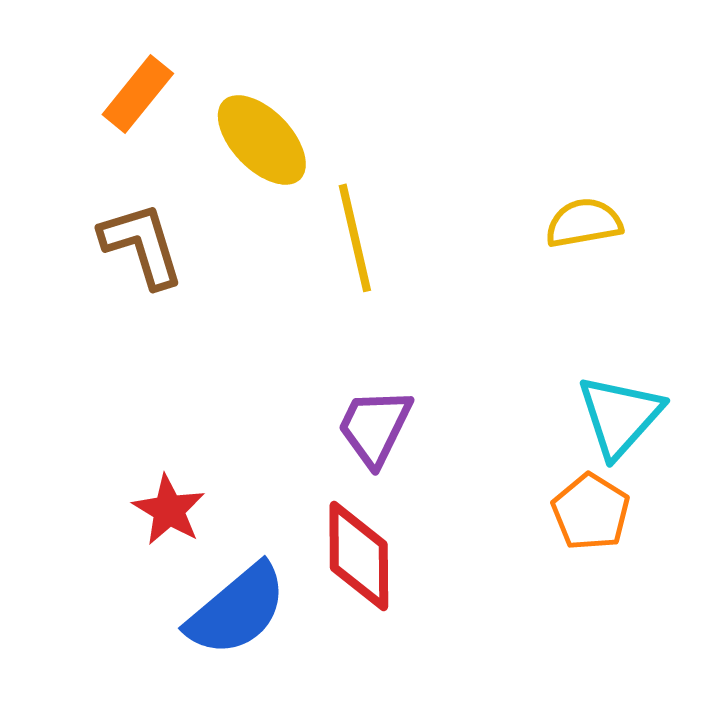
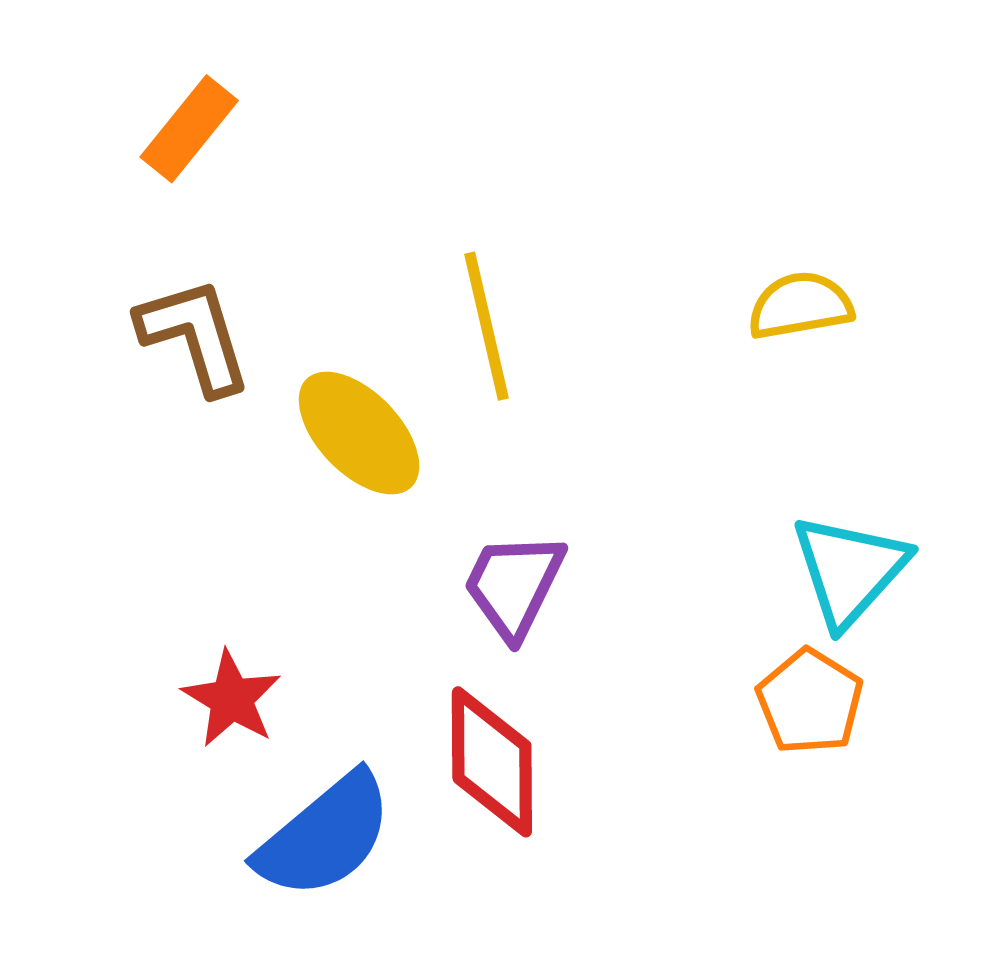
yellow ellipse: (262, 140) -> (359, 433), moved

